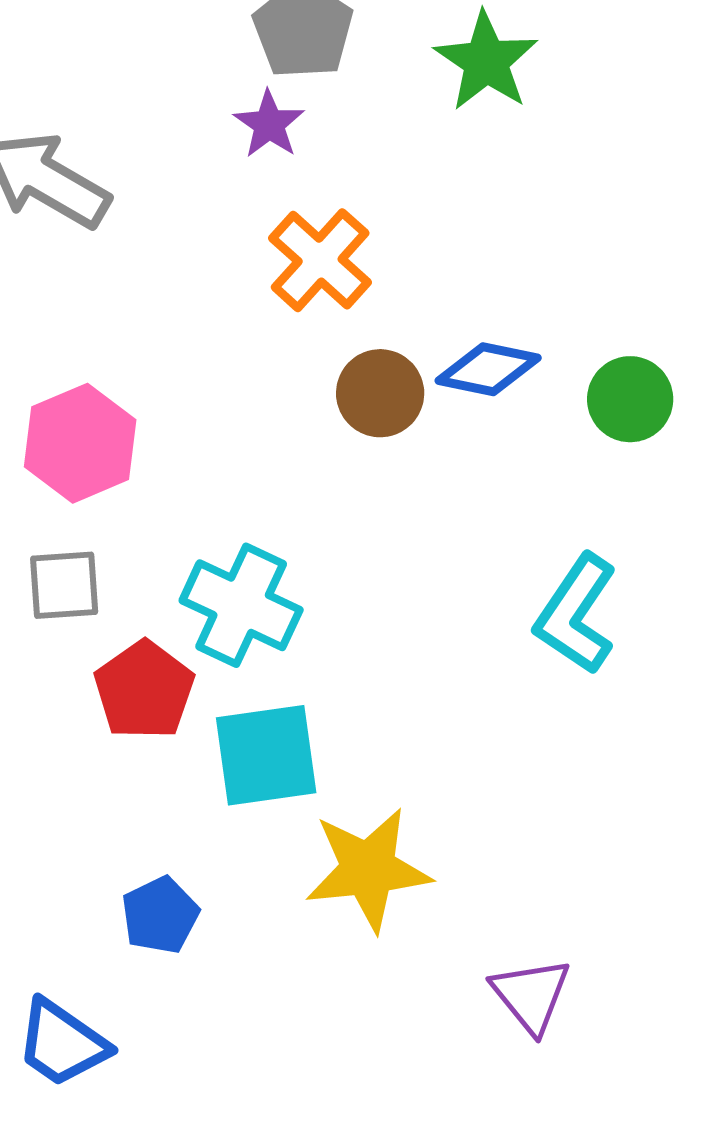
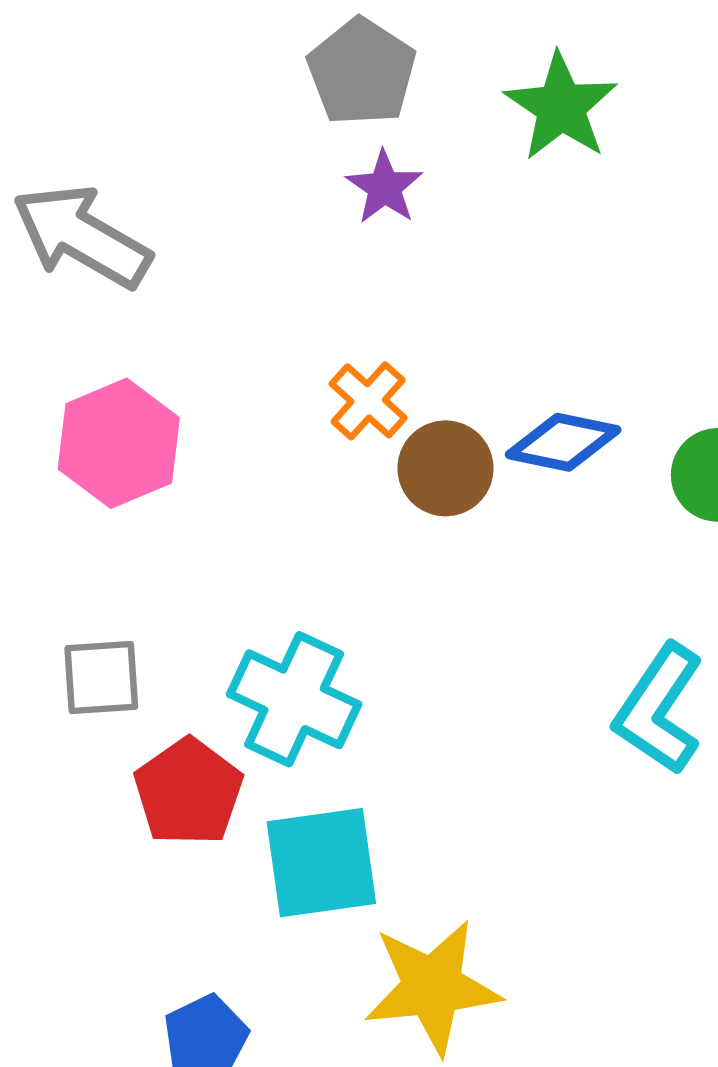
purple star: (269, 124) -> (384, 187), moved
orange cross: (320, 260) -> (368, 401), moved, size x0.7
pink hexagon: (80, 443) -> (119, 443), moved

